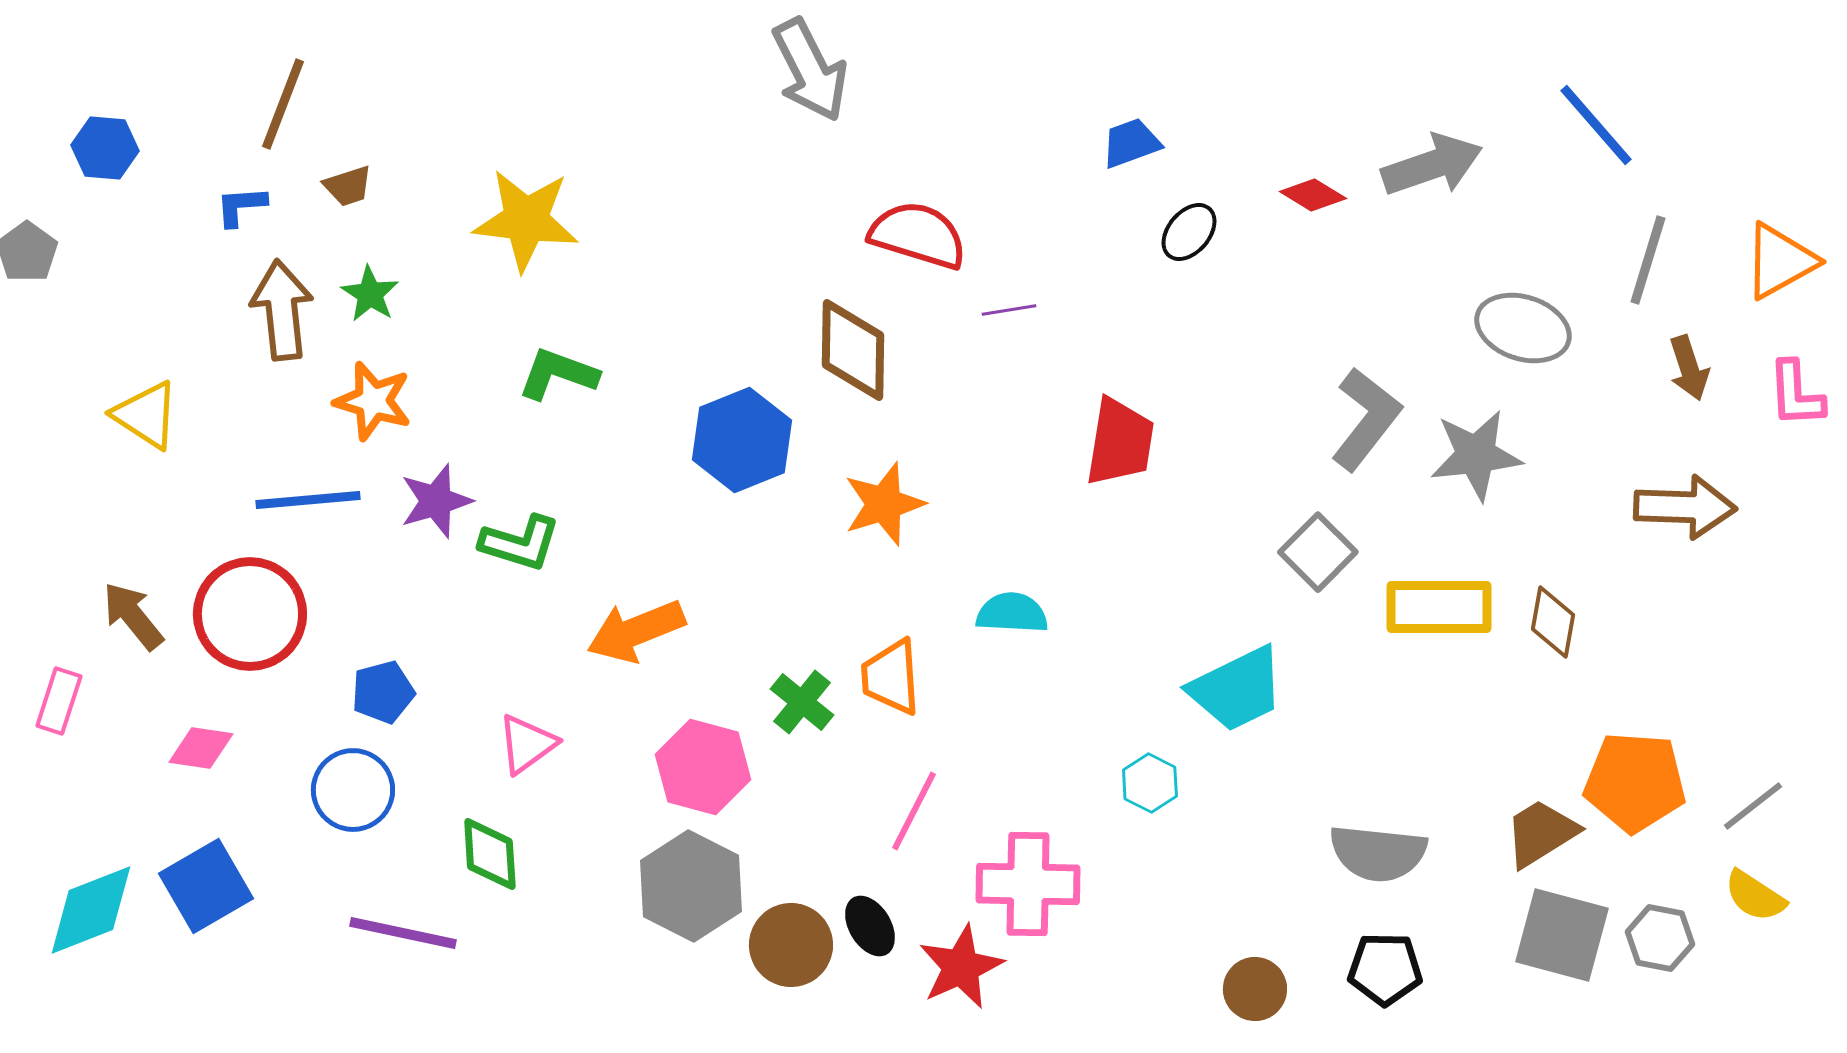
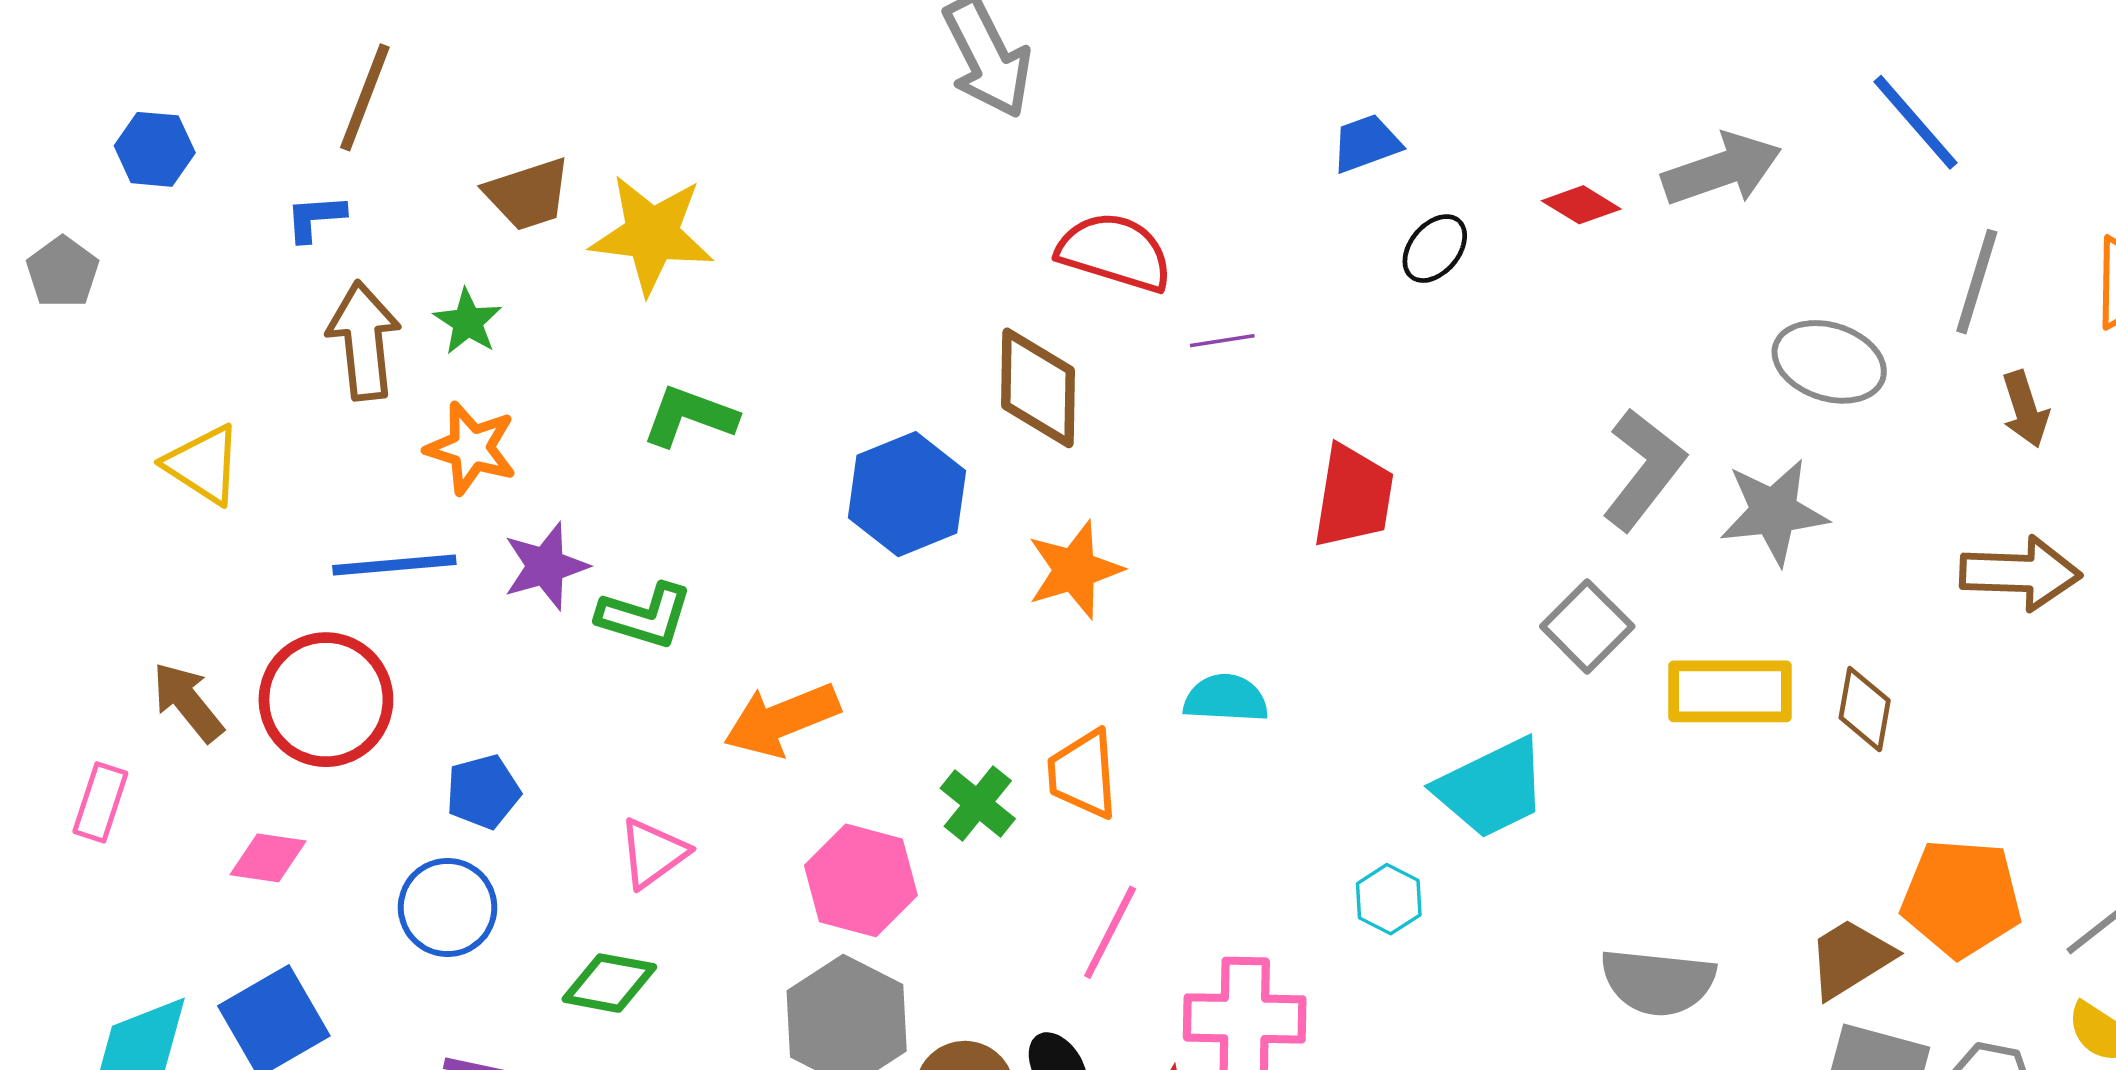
brown trapezoid: (348, 186) -> (528, 194), moved, size x1.5
green diamond: (490, 854) -> (609, 983), turned -76

